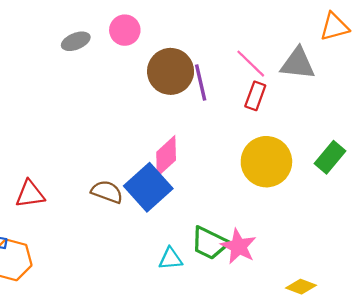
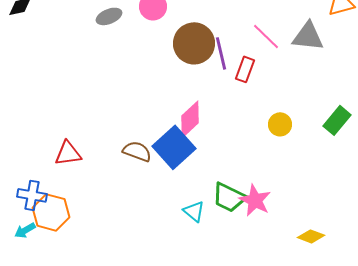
red rectangle: (255, 96) -> (245, 69), moved
yellow circle: (266, 162) -> (280, 124), size x0.5
cyan triangle: (171, 259) -> (194, 211), turned 45

